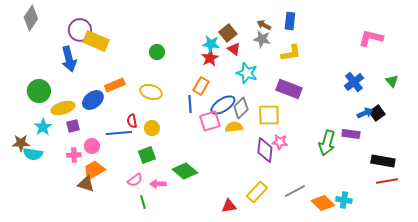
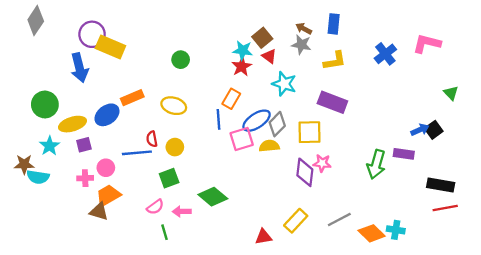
blue cross: (354, 82) -> (385, 54), moved

